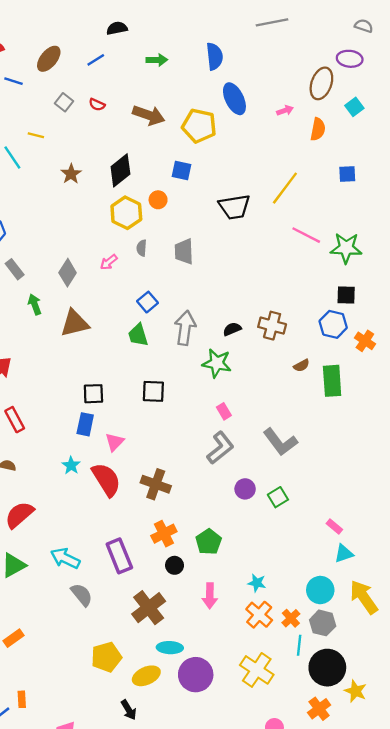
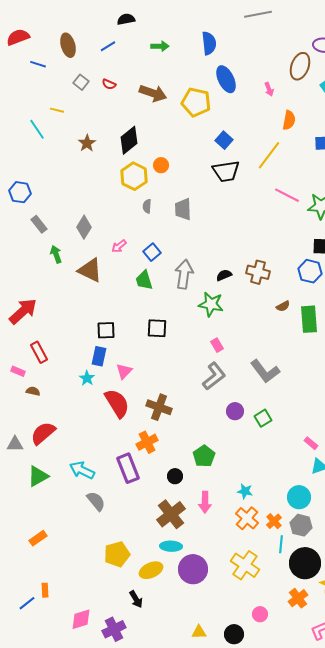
brown ellipse: (49, 59) -> (68, 45), turned -55
pink arrow: (285, 110) -> (269, 89), turned 88
orange semicircle: (318, 129) -> (289, 120), moved
blue square: (182, 170) -> (224, 140), moved, turned 30
pink arrow: (109, 262) -> (119, 246), moved
brown triangle: (75, 323) -> (90, 270), turned 40
cyan star: (71, 465) -> (87, 378), moved
orange cross: (164, 534) -> (147, 442), moved
brown cross: (149, 608) -> (171, 514), moved

